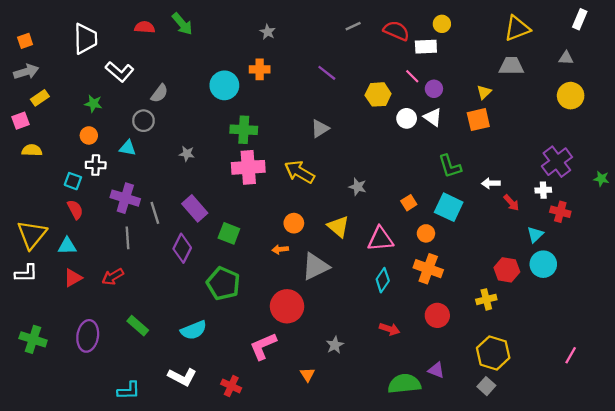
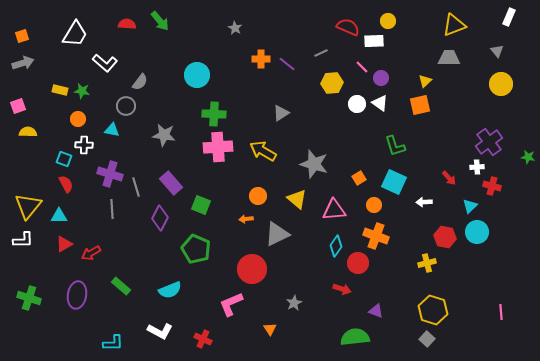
gray line: (353, 26) -> (321, 53), moved
white trapezoid: (85, 39) -> (75, 34), turned 32
gray triangle: (566, 58) -> (497, 51), turned 48
orange cross: (260, 69) -> (261, 59), moved
yellow rectangle: (40, 98) -> (60, 90), moved, turned 49
gray star: (187, 154) -> (164, 135), size x1.6
white arrow: (491, 183) -> (424, 202), moved
gray star: (358, 187) -> (314, 164), size x1.8
red arrow: (113, 277) -> (91, 253), moved
red circle: (437, 315) -> (358, 263), moved
pink line: (571, 355) -> (501, 312), turned -35
purple triangle: (436, 370) -> (376, 311), moved

